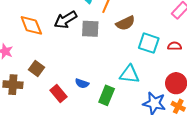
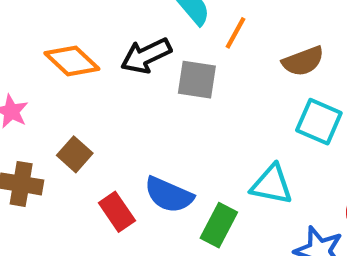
brown semicircle: (125, 23) -> (303, 61), moved
orange diamond: (31, 25) -> (72, 61), turned -30
blue semicircle: (82, 83) -> (169, 195), size x1.6

